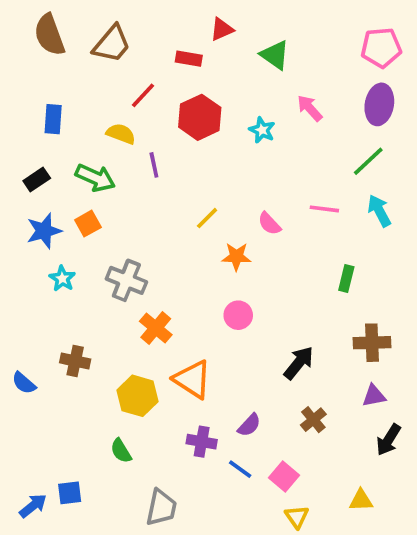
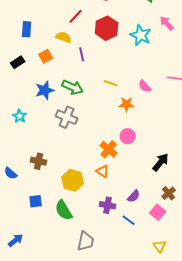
cyan star: (262, 130) -> (141, 35), size x1.5
green arrow: (95, 178) -> (73, 87), moved
yellow line: (207, 218) -> (111, 83), turned 64
orange square: (88, 224) -> (46, 56), moved
blue star: (44, 231) -> (45, 90), moved
cyan star: (62, 279) -> (20, 116), moved
orange cross: (156, 328) -> (109, 149), moved
orange triangle: (192, 379) -> (103, 171), size x0.6
green semicircle: (121, 451) -> (64, 210), size x1.5
pink square: (284, 476) -> (158, 212), moved
blue square: (70, 493) -> (36, 201), moved

